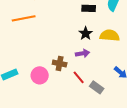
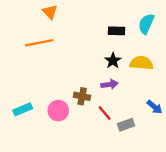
gray rectangle: (97, 87) -> (126, 125), turned -56

